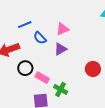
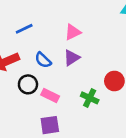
blue semicircle: (40, 38) -> (43, 60), moved
green cross: (61, 89) -> (90, 98), moved

